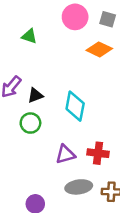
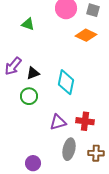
gray ellipse: (79, 187) -> (69, 149), turned -70

